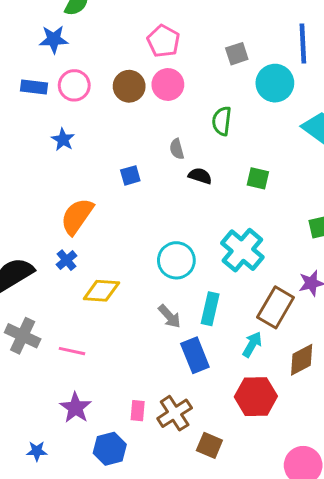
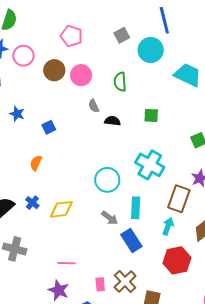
pink circle: (168, 84) -> (81, 75), moved
pink circle: (74, 85) -> (23, 56), moved
blue square: (130, 175) -> (49, 127), moved
orange semicircle: (77, 216) -> (36, 163), size x0.6
blue cross: (66, 260) -> (32, 203), moved
pink line: (72, 351) -> (67, 263), moved

